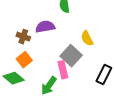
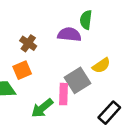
purple semicircle: (45, 27) -> (69, 34), moved
yellow semicircle: (87, 38) -> (101, 66), turned -112

